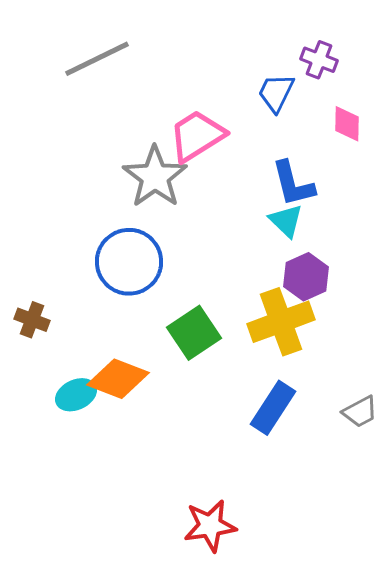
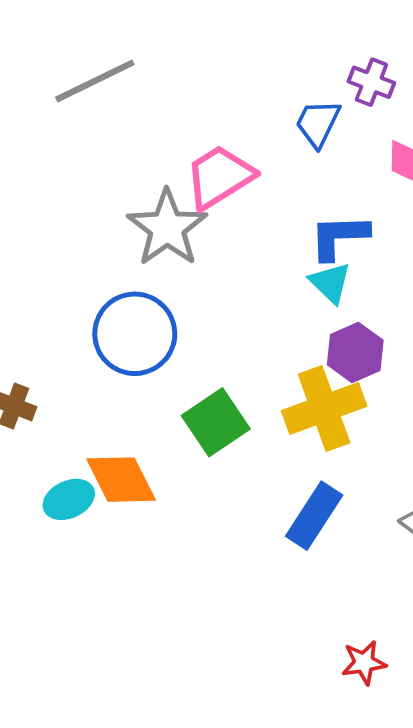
blue L-shape: (293, 184) -> (339, 237), turned 102
orange diamond: (118, 379) -> (121, 480), turned 42
red star: (210, 526) -> (364, 663), moved, size x0.7

